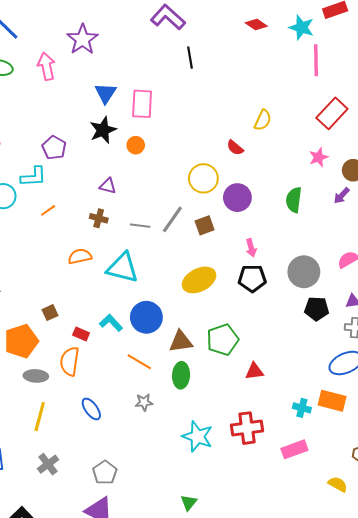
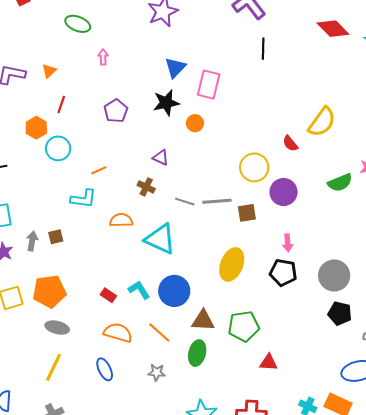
red diamond: (256, 24) -> (333, 29), size x1.5
pink arrow: (46, 66) -> (103, 57), moved, size x0.6
yellow semicircle: (263, 120) -> (322, 122), size x1.5
cyan L-shape: (34, 177) -> (83, 199), moved
green semicircle: (294, 200) -> (340, 183), moved, turned -130
gray line: (172, 219) -> (217, 201), turned 40
yellow ellipse: (199, 280) -> (232, 264), turned -52
brown square: (50, 313) -> (56, 237), moved
orange semicircle: (70, 361) -> (118, 333), moved, turned 88

